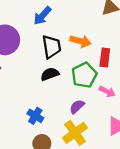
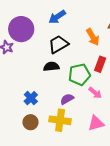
orange arrow: (81, 41) -> (93, 37), moved, turned 30
black trapezoid: (52, 47) -> (58, 44), turned -125
yellow cross: (75, 133) -> (60, 120), turned 30

